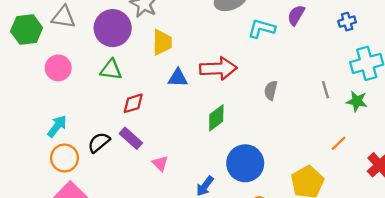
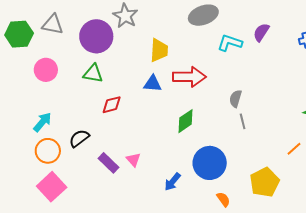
yellow trapezoid: (162, 42) -> (159, 50), moved
gray line: (326, 90) -> (243, 121), moved
purple rectangle: (131, 138) -> (108, 163), moved

